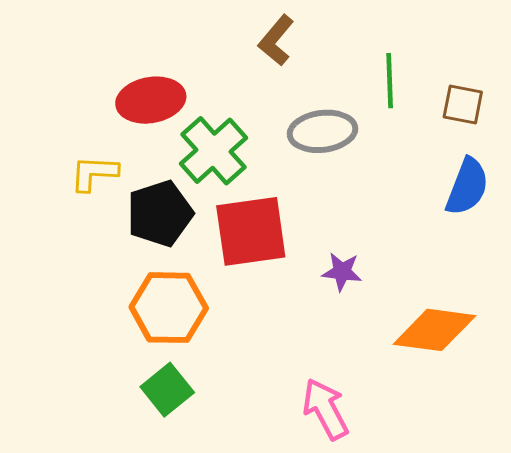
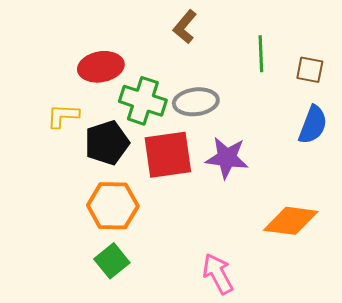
gray ellipse: (322, 131) -> (196, 102), moved
green cross: (213, 151) -> (143, 101), turned -30
purple star: (342, 272) -> (227, 158), moved, size x1.6

